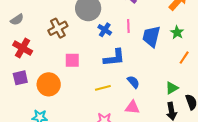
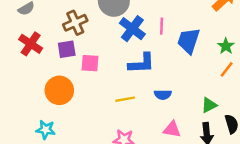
blue cross: (105, 30) -> (132, 29), size x1.5
green star: (177, 32) -> (226, 46), moved
purple square: (20, 78) -> (67, 49), moved
blue semicircle: (133, 82) -> (163, 95), turned 128
pink triangle: (132, 107) -> (172, 129), moved

